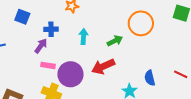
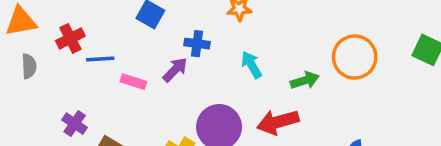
cyan arrow: (83, 37) -> (252, 65), turned -42
pink rectangle: (48, 65) -> (133, 82), moved

